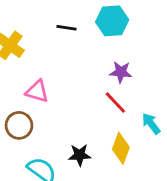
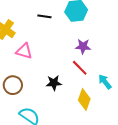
pink triangle: (37, 91) -> (24, 51), moved
black star: (80, 155) -> (54, 83), moved

